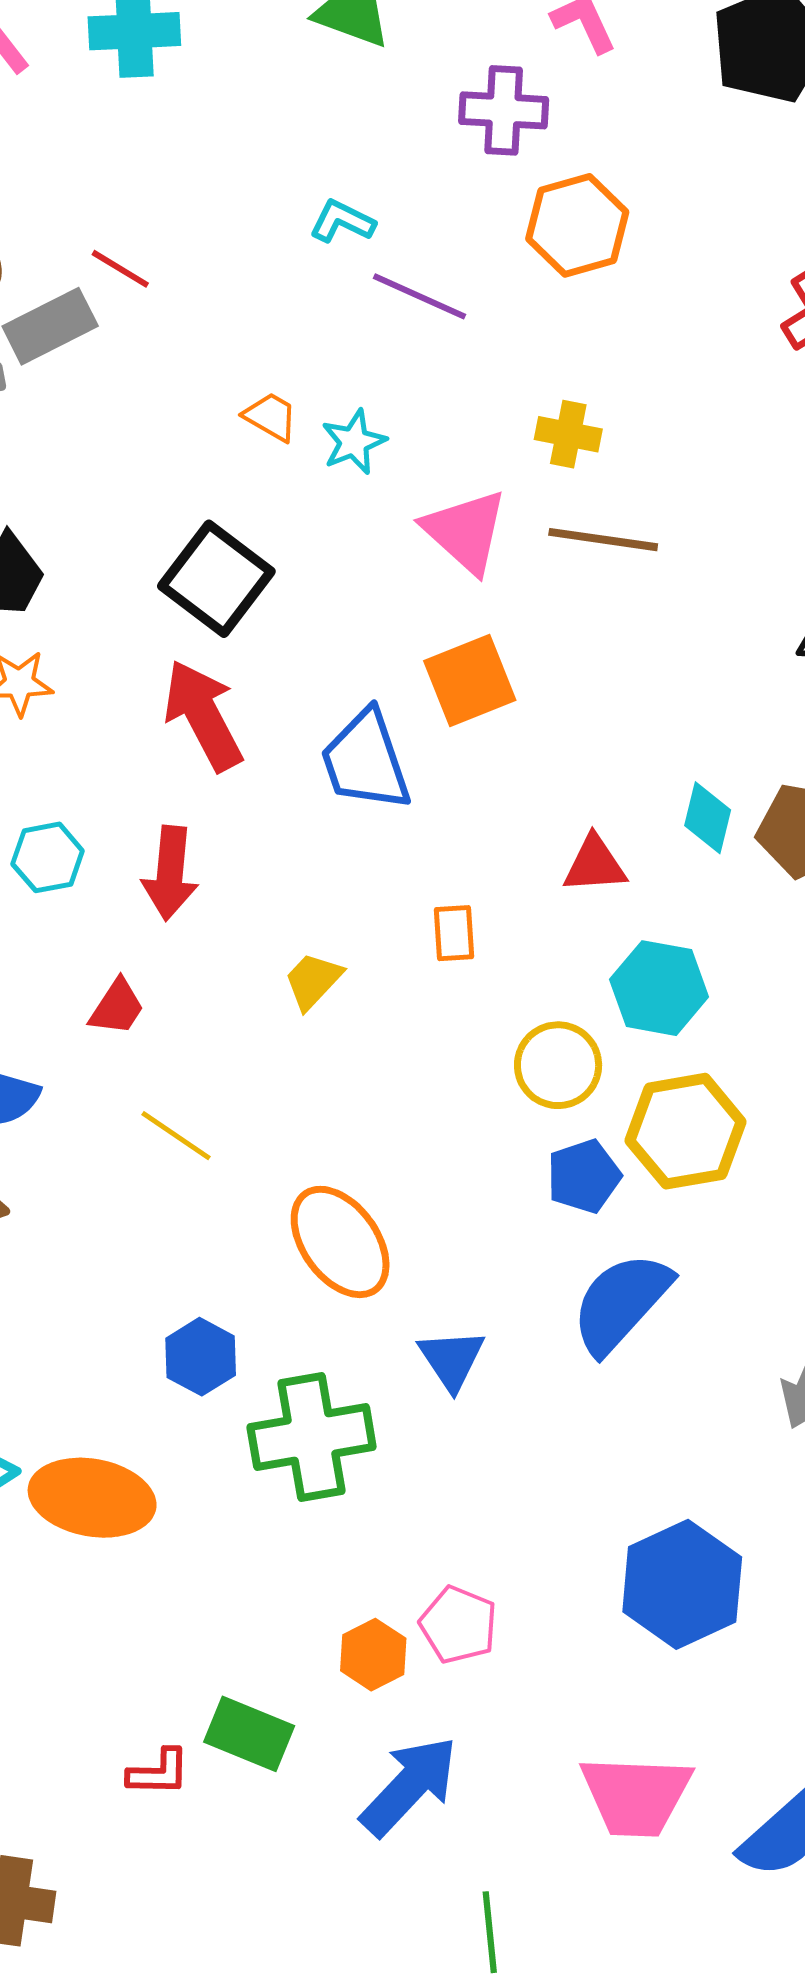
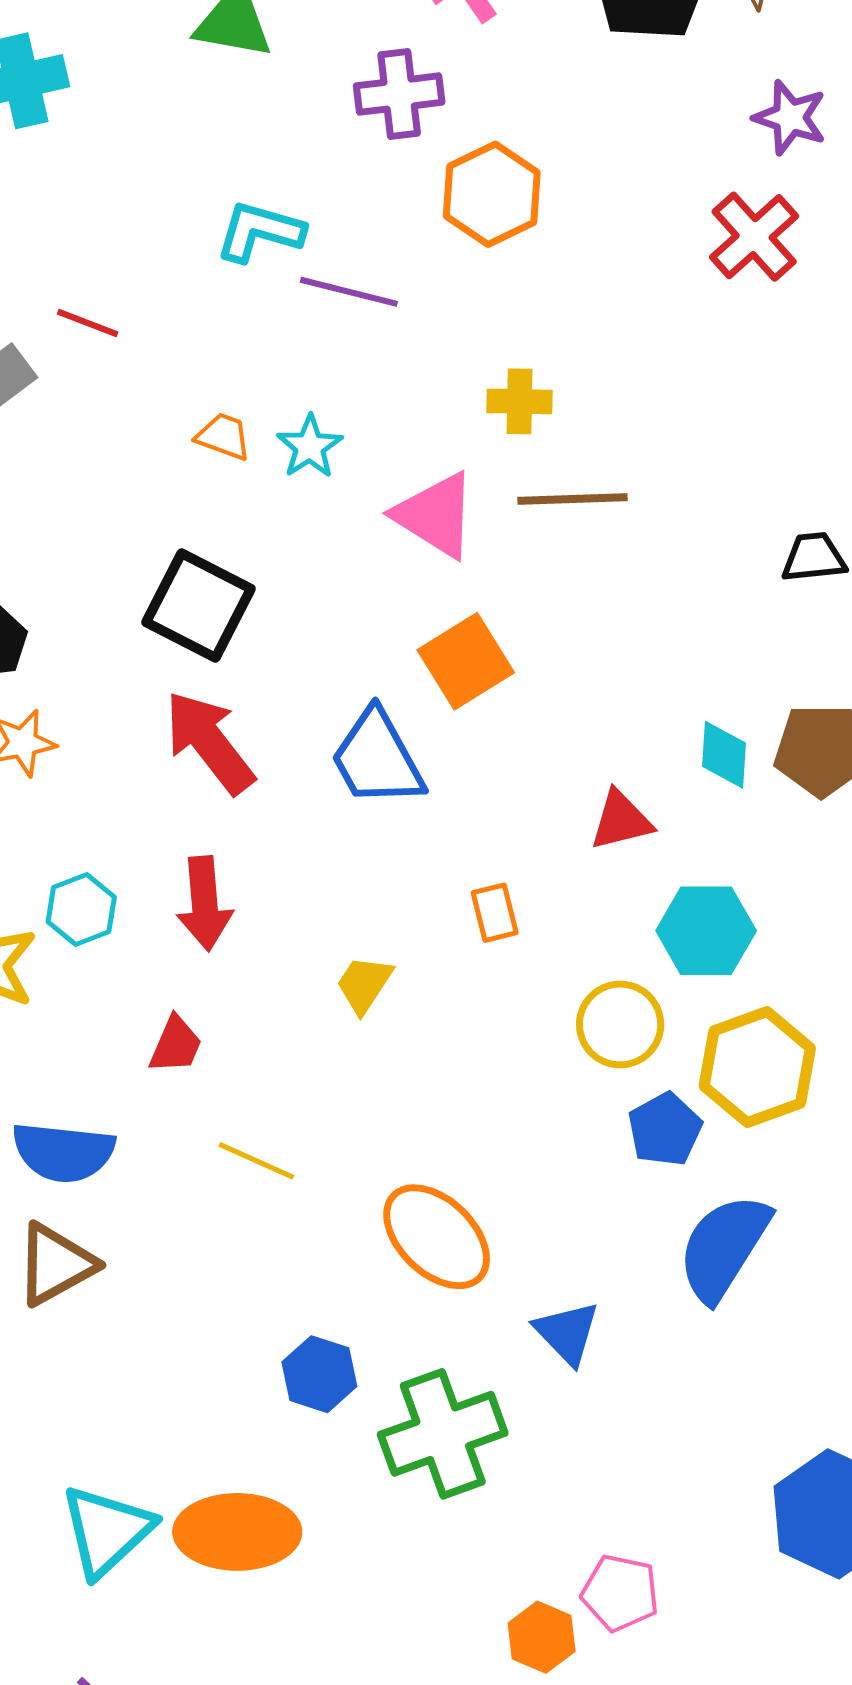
cyan L-shape: (342, 221) -> (260, 231), size x1.4
red line: (120, 269) -> (88, 323), moved

